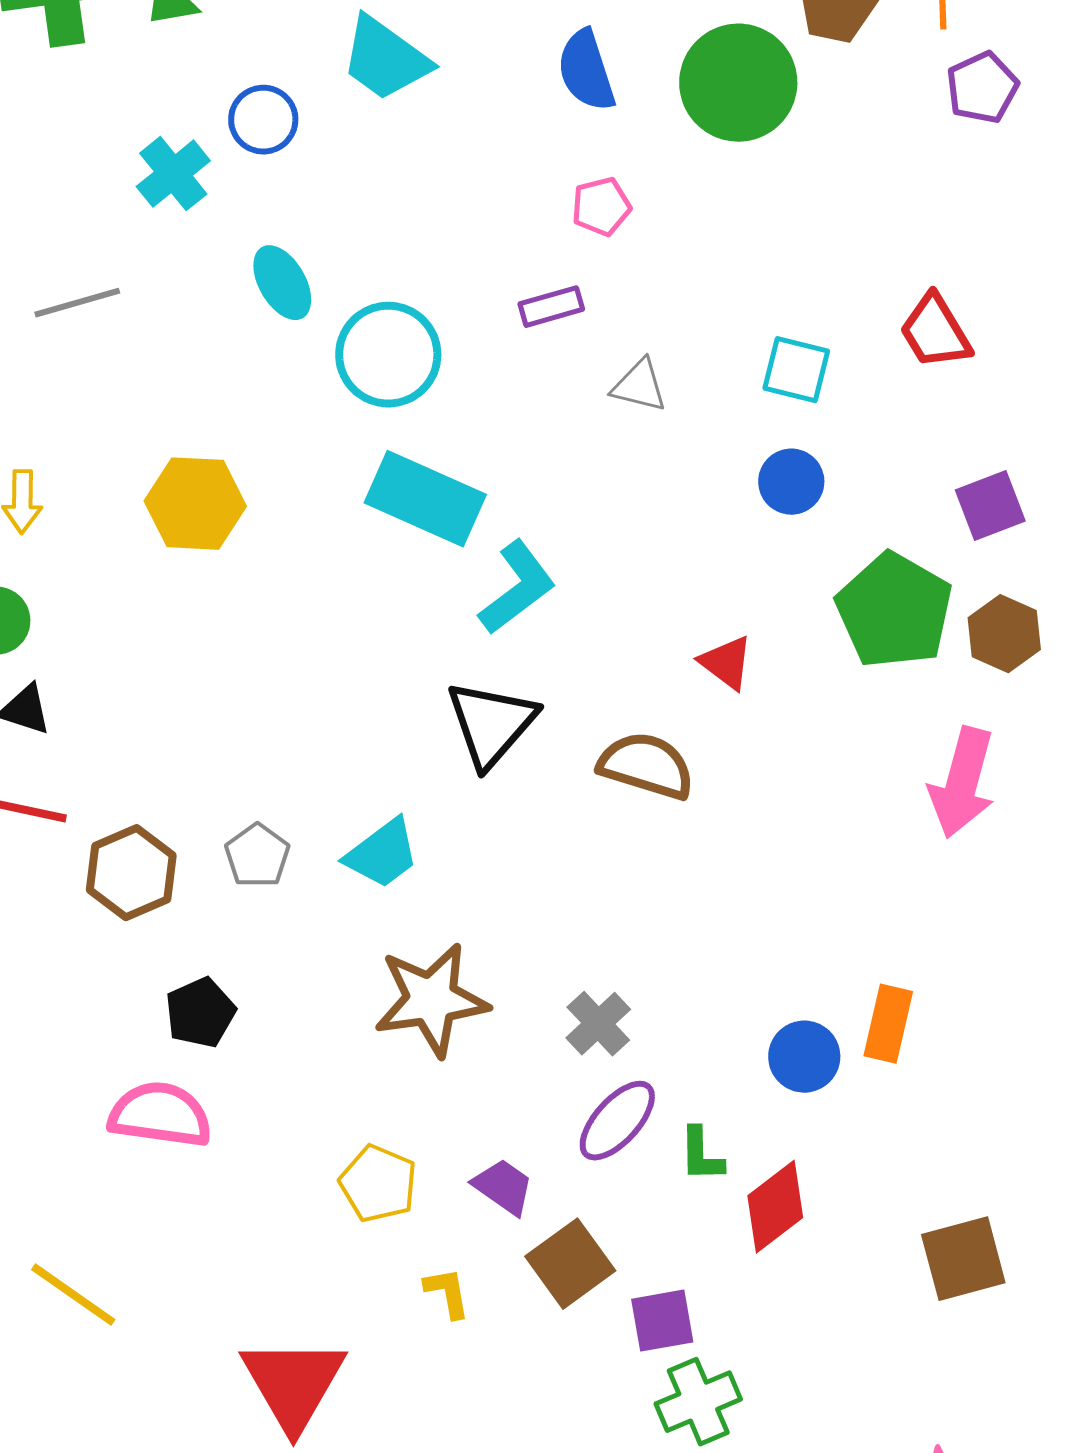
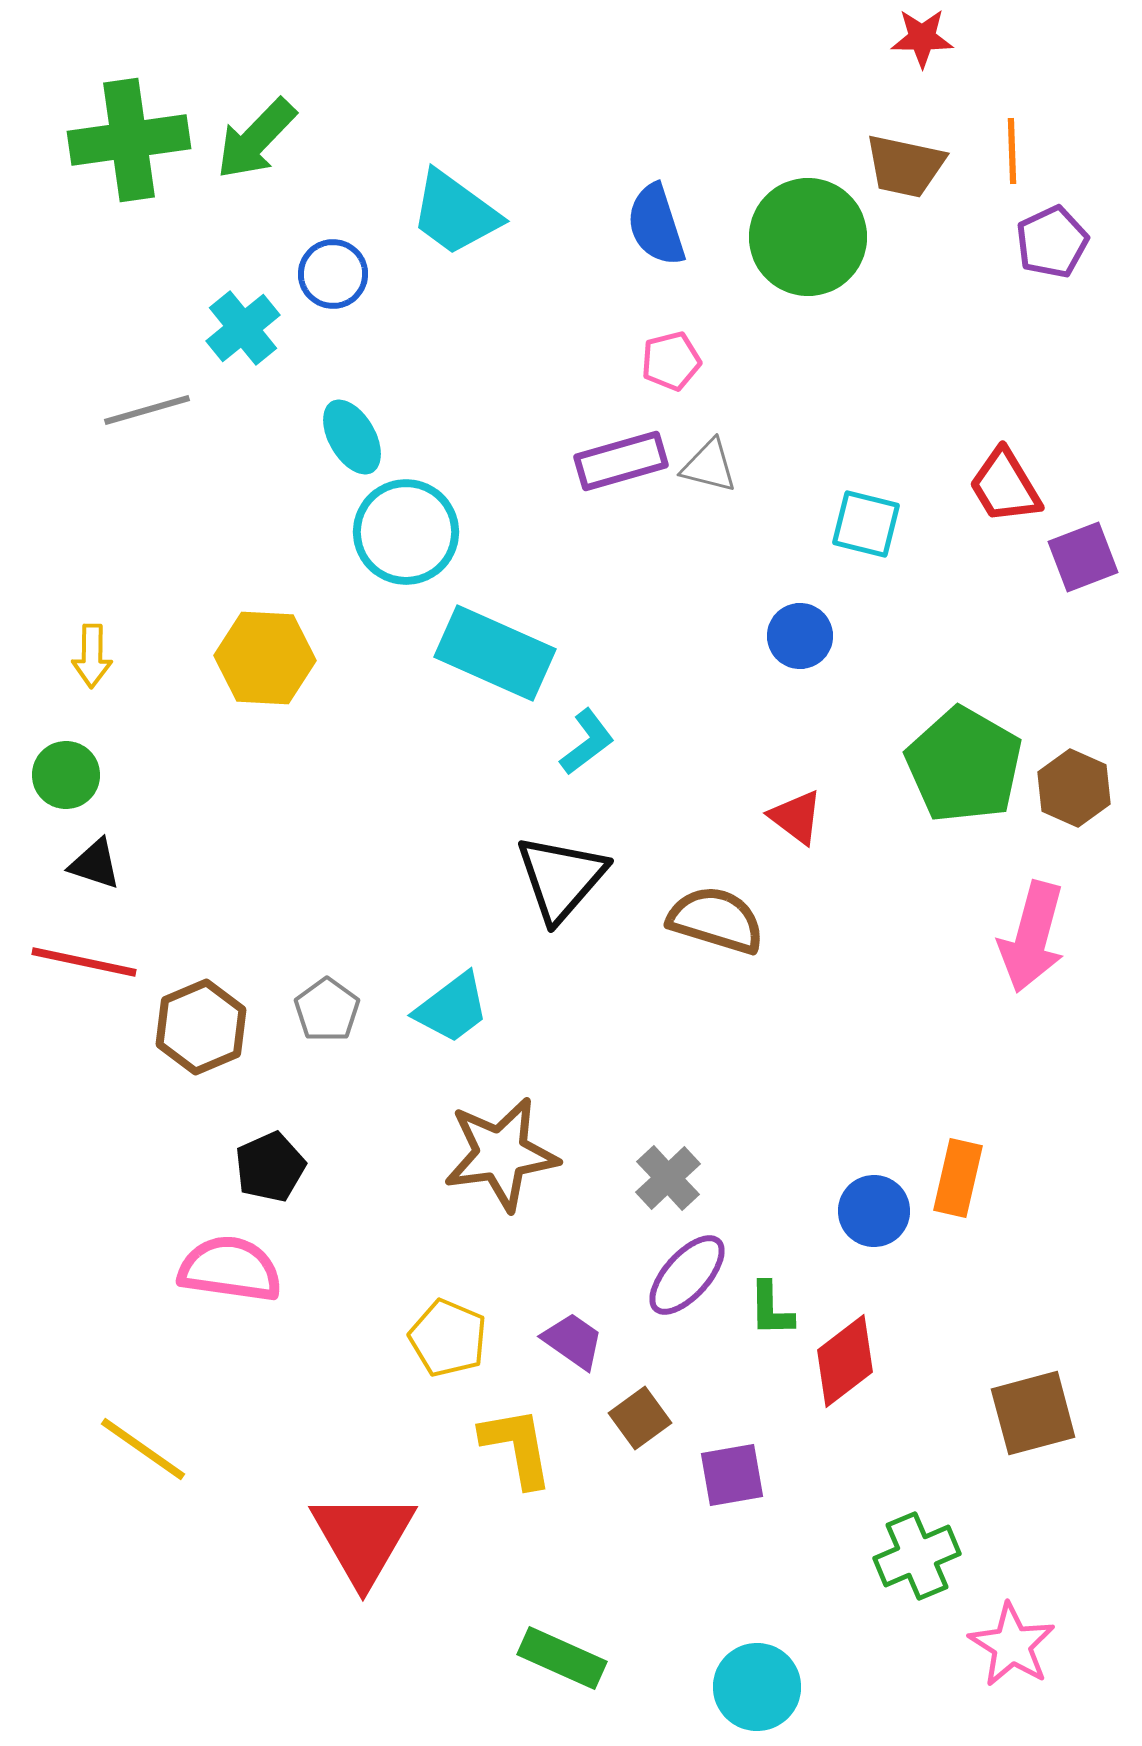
gray line: (77, 303) -> (147, 410), moved
purple rectangle: (551, 307) -> (621, 461), size x1.4
cyan circle: (388, 355) -> (406, 532), moved
gray triangle: (639, 386) -> (709, 466), moved
blue circle: (791, 482) -> (800, 636), moved
purple square: (990, 506) -> (1083, 557), moved
cyan L-shape: (517, 588) -> (587, 742), size x0.7
brown square: (570, 1264) -> (640, 1418), size x0.7
yellow L-shape: (447, 1293) -> (517, 1447), size x1.6
green cross: (698, 1402) -> (917, 1556), moved

